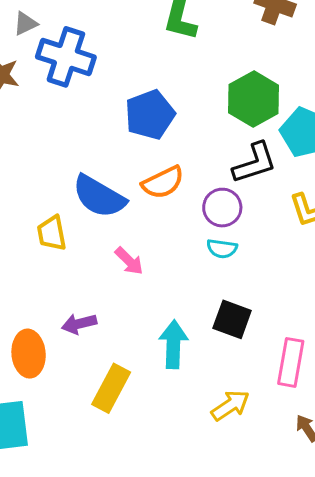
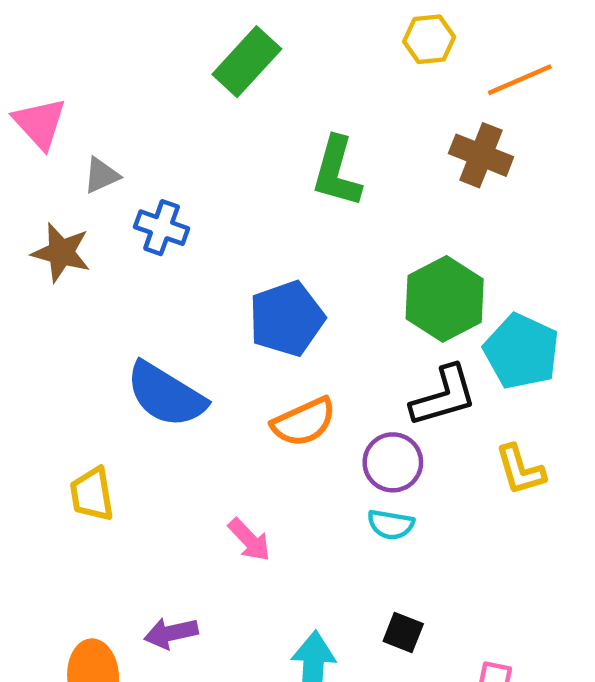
blue cross: (66, 57) -> (162, 228), size x0.6
blue semicircle: (99, 196) -> (166, 395), moved
yellow trapezoid: (52, 233) -> (92, 494), moved
black square: (232, 319) -> (403, 632), size x0.7

